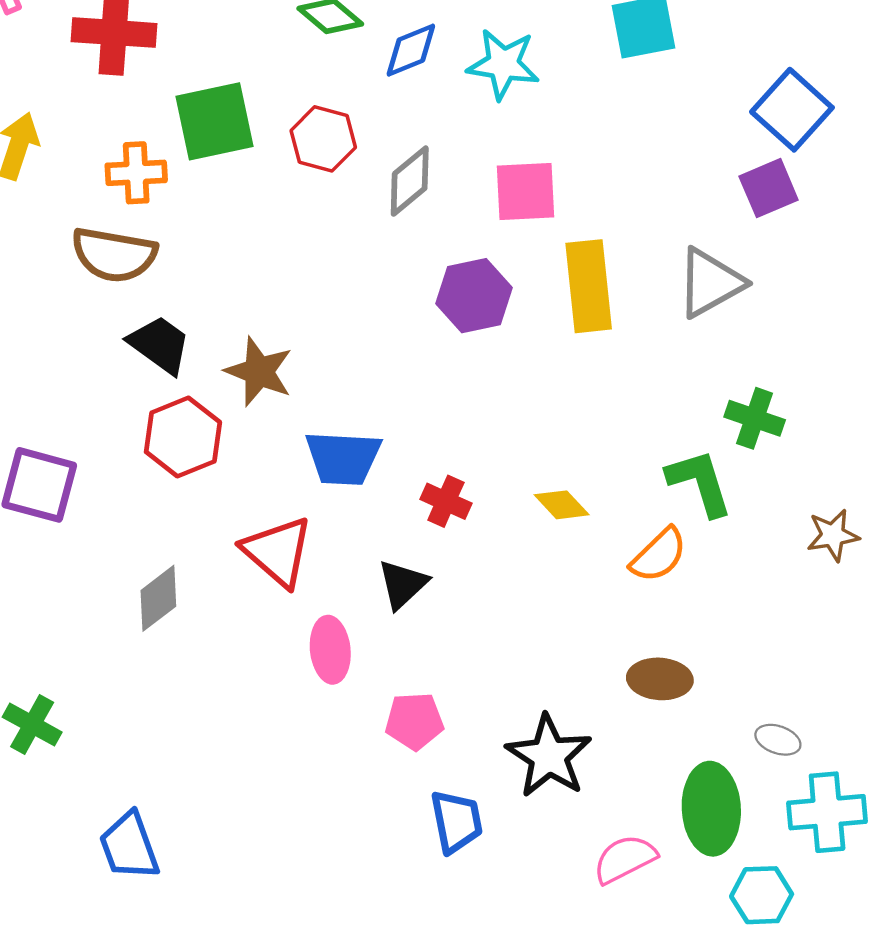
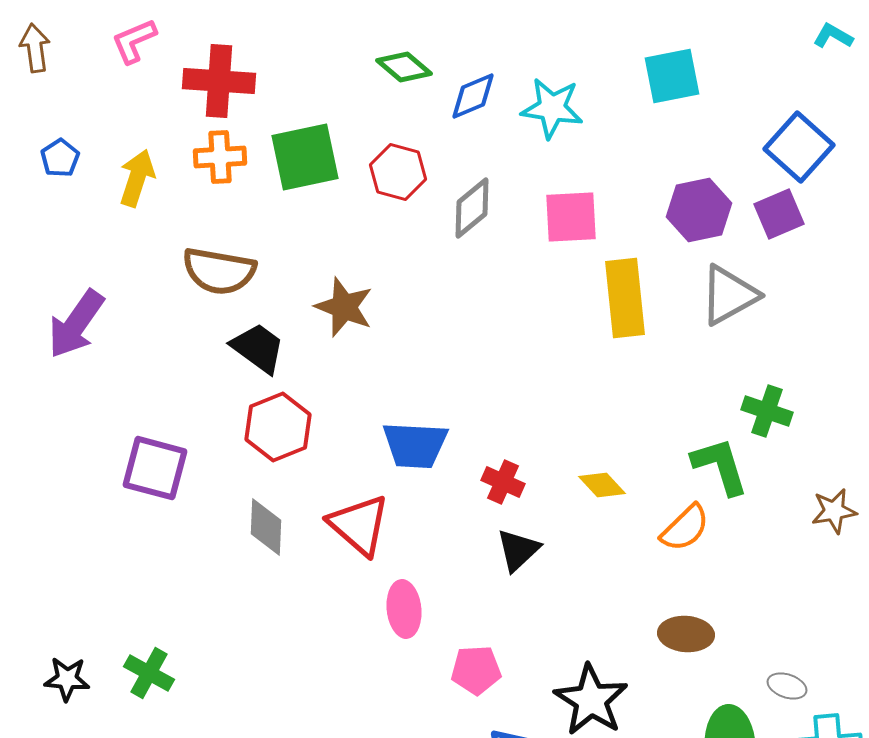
orange cross: (136, 173) -> (220, 157), moved
purple hexagon: (474, 296) -> (699, 210), moved
brown star: (259, 372) -> (344, 307), moved
black triangle: (403, 584) -> (518, 550), moved
gray diamond: (158, 598) -> (266, 527), moved, turned -50

